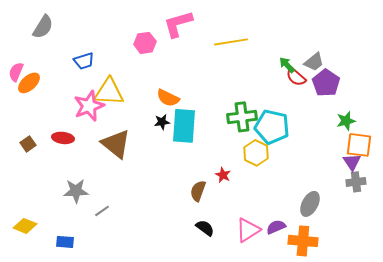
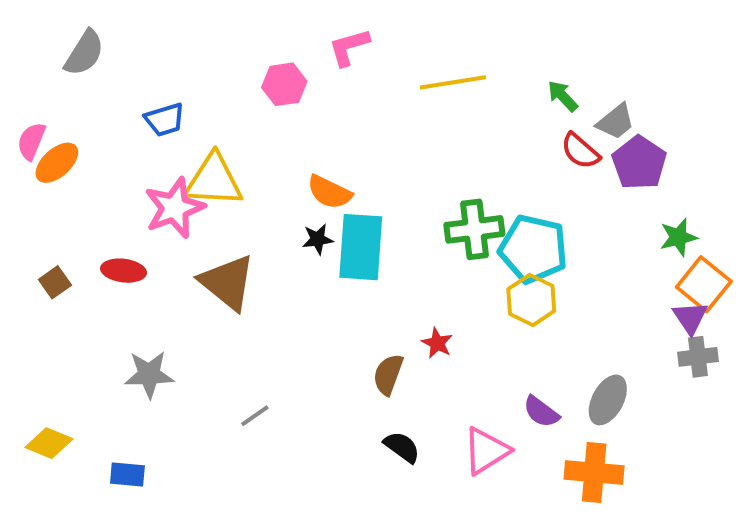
pink L-shape: (178, 24) -> (349, 47), size x0.7
green arrow: (287, 65) -> (563, 96), moved
orange square: (359, 145) -> (704, 284), turned 32
yellow hexagon: (256, 153) -> (531, 300), moved
gray line: (102, 211) -> (255, 416), moved
purple semicircle: (276, 227) -> (541, 412), moved, turned -120

